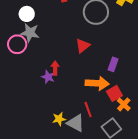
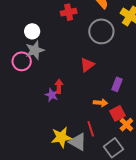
gray star: (30, 33) -> (35, 50), turned -30
orange arrow: (97, 83) -> (100, 103), size x0.6
yellow star: (59, 119) -> (61, 137), size x1.5

